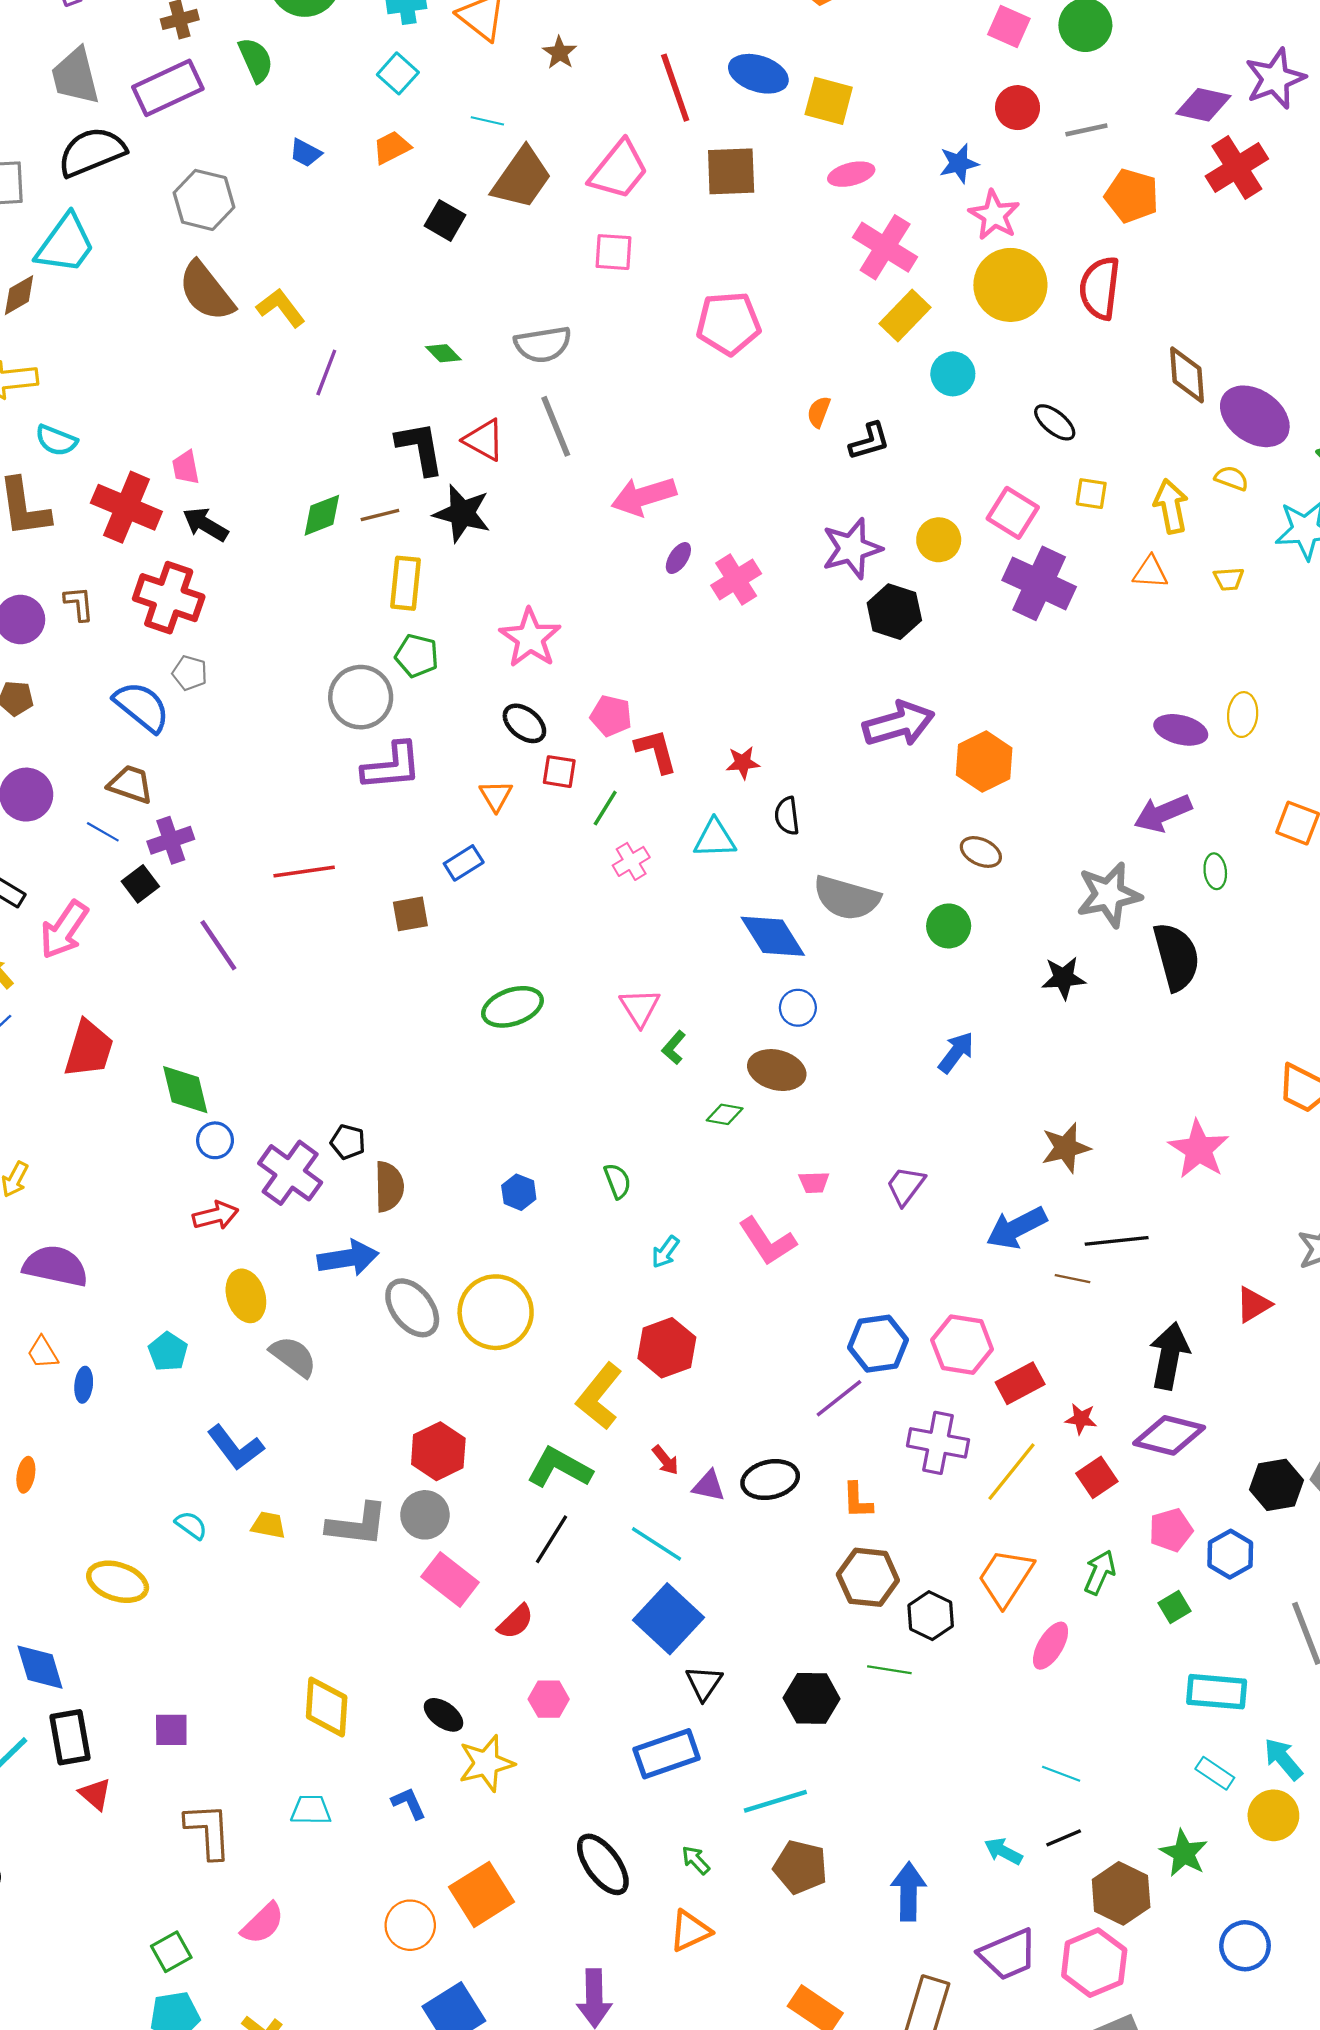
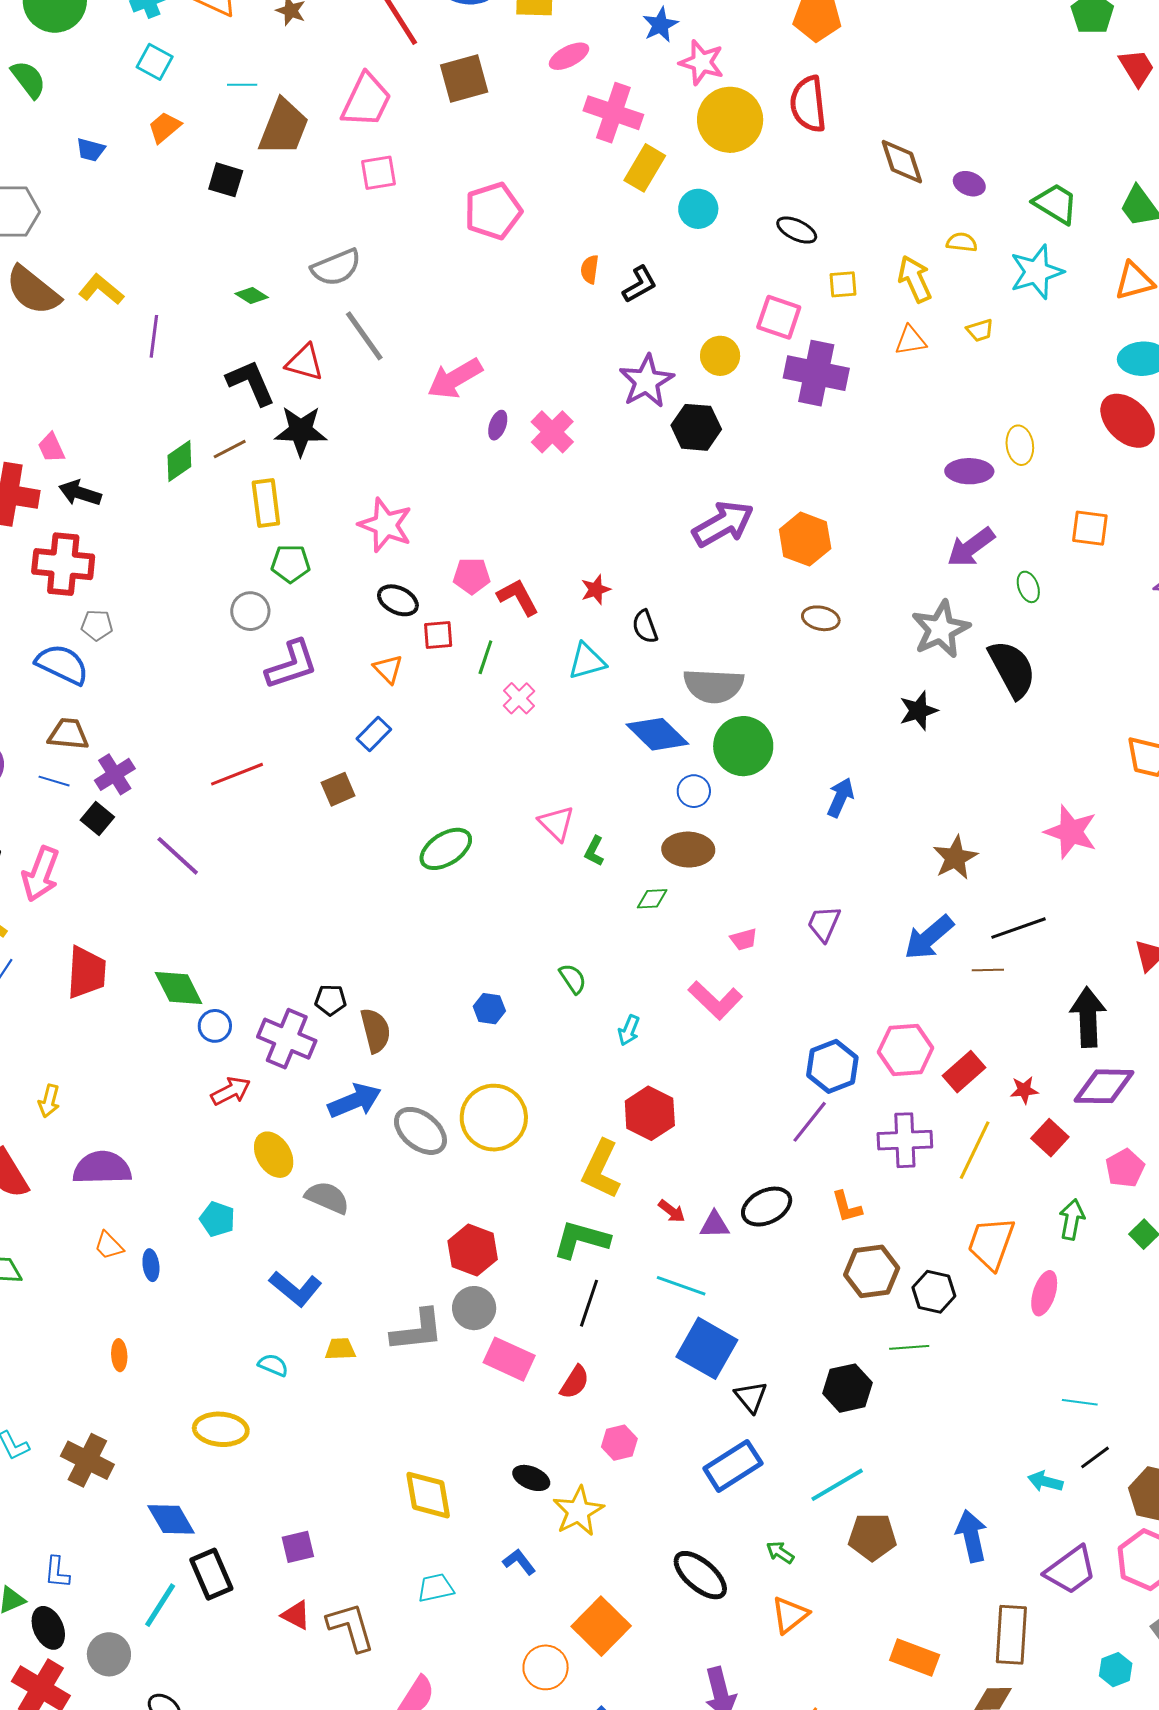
purple ellipse: (1255, 416) -> (969, 184), size x0.5
gray circle: (361, 697) -> (250, 611), size x0.7
green circle: (949, 926) -> (743, 746), moved, size x1.5
red triangle: (95, 1794) -> (296, 1615), moved

